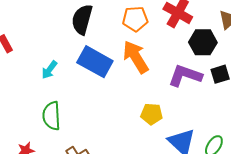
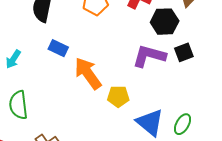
orange arrow: (136, 57) -> (88, 73), moved
blue rectangle: (95, 62) -> (58, 48), size x0.6

